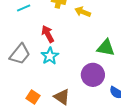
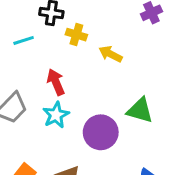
purple circle: (93, 75) -> (101, 132), moved

